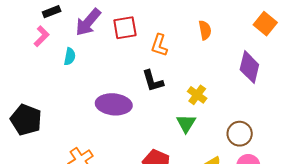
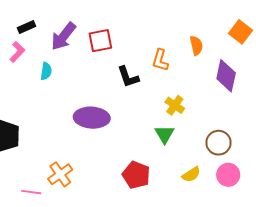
orange semicircle: (205, 30) -> (196, 45), moved
orange L-shape: (159, 45) -> (160, 60), moved
black L-shape: (153, 81) -> (128, 77), moved

